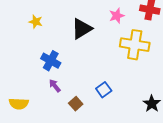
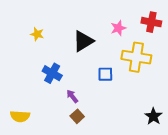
purple arrow: (55, 86) -> (72, 96), moved
blue square: (104, 90) -> (105, 74), moved, turned 35

